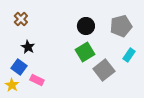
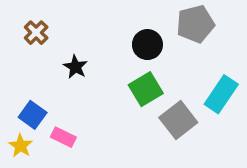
gray pentagon: (121, 26) -> (195, 24), moved
black star: (28, 47) -> (75, 67), moved
cyan rectangle: (129, 55) -> (221, 94), size x1.5

